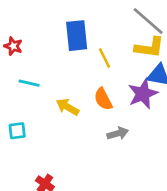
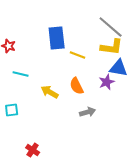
yellow line: (104, 58) -> (78, 55), turned -42
purple star: (143, 94) -> (107, 82), size x0.7

